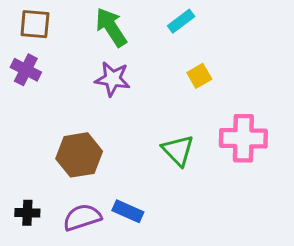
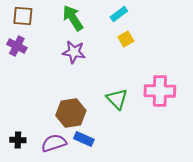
yellow square: (199, 76) -> (126, 39), moved
brown hexagon: (79, 155) -> (71, 113), moved

